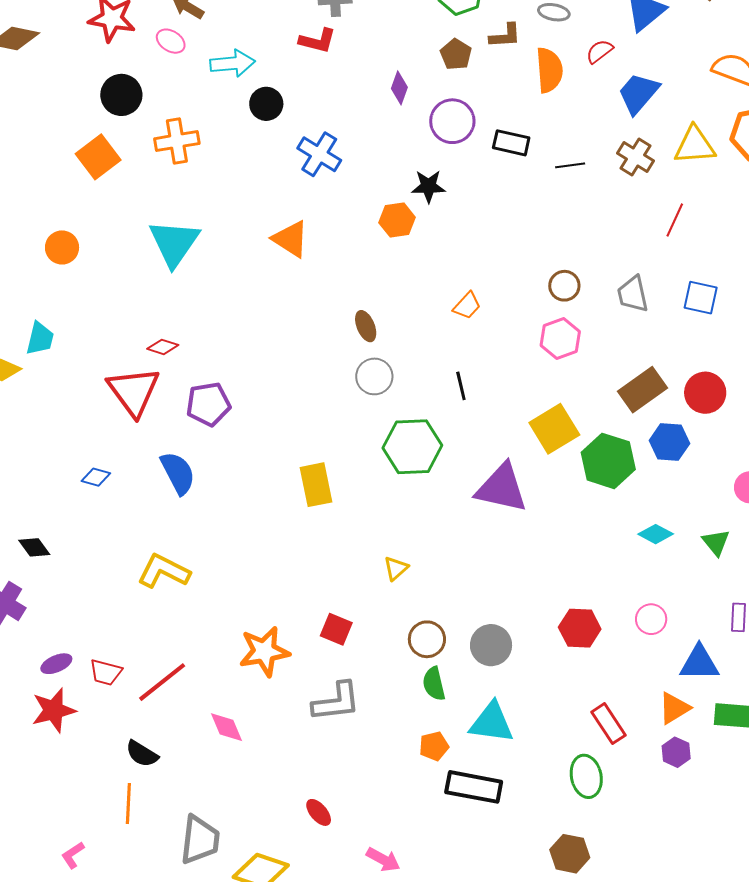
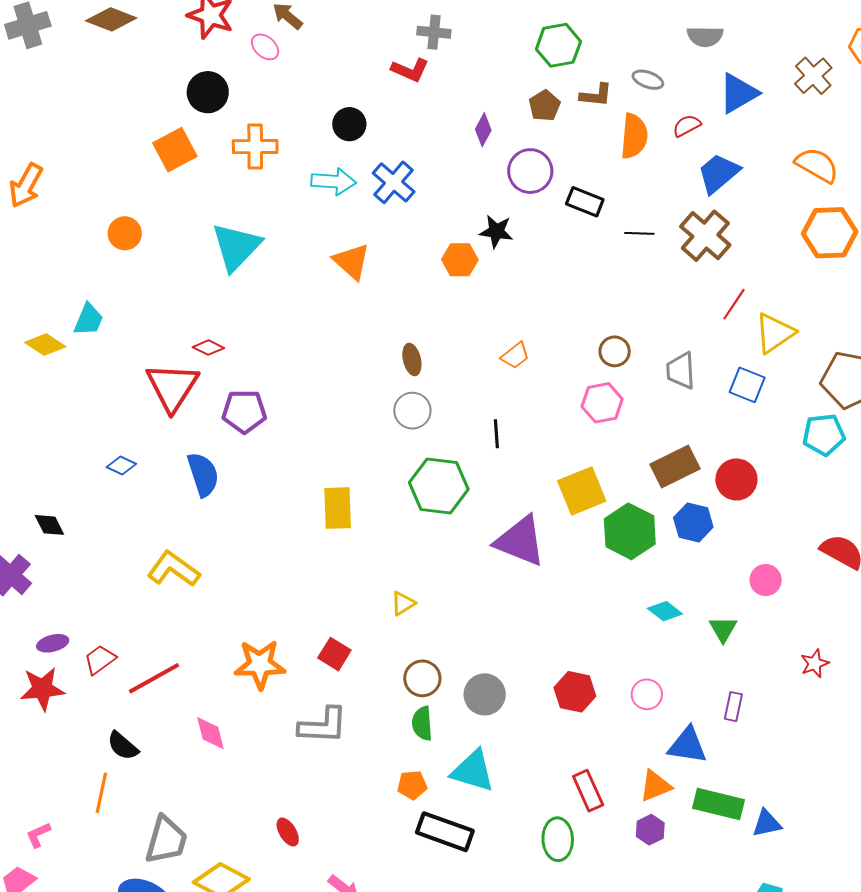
cyan arrow: (233, 63) -> (334, 181), moved
yellow triangle: (695, 145) -> (775, 333), moved, turned -39
brown cross: (636, 157) -> (705, 236), size x1.4
red trapezoid: (106, 672) -> (100, 660), turned 120

